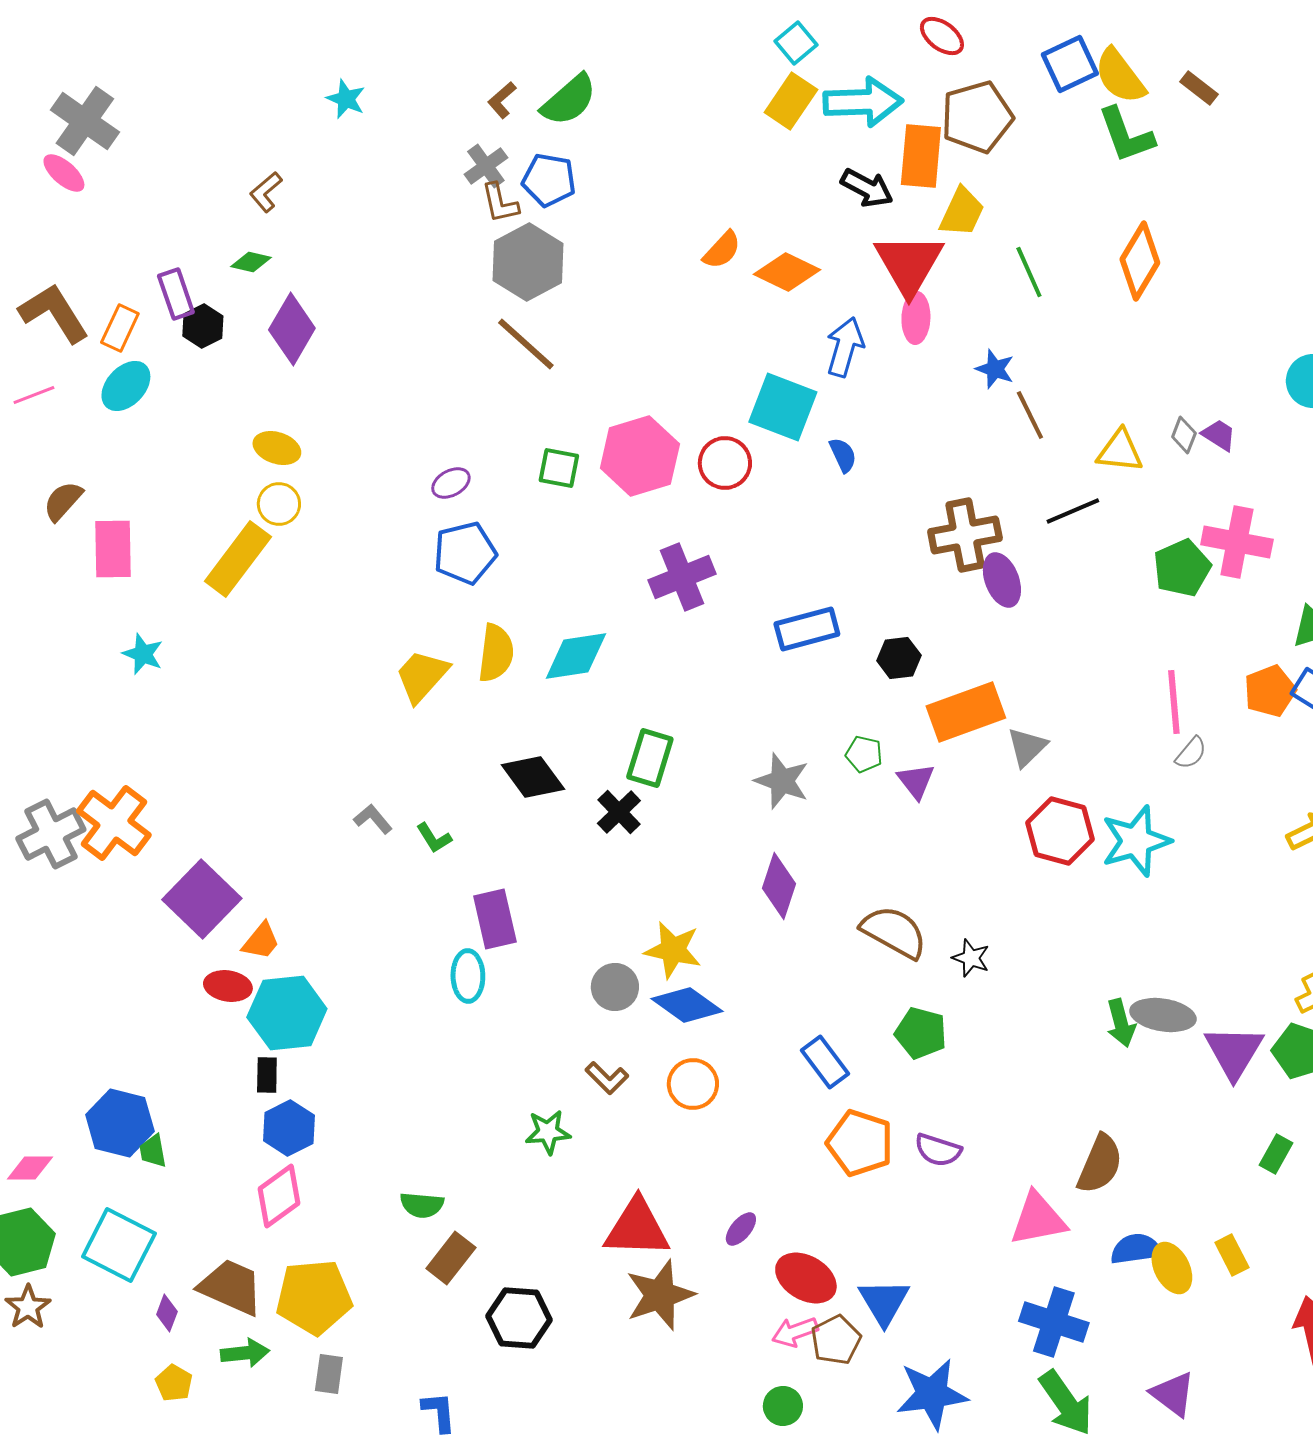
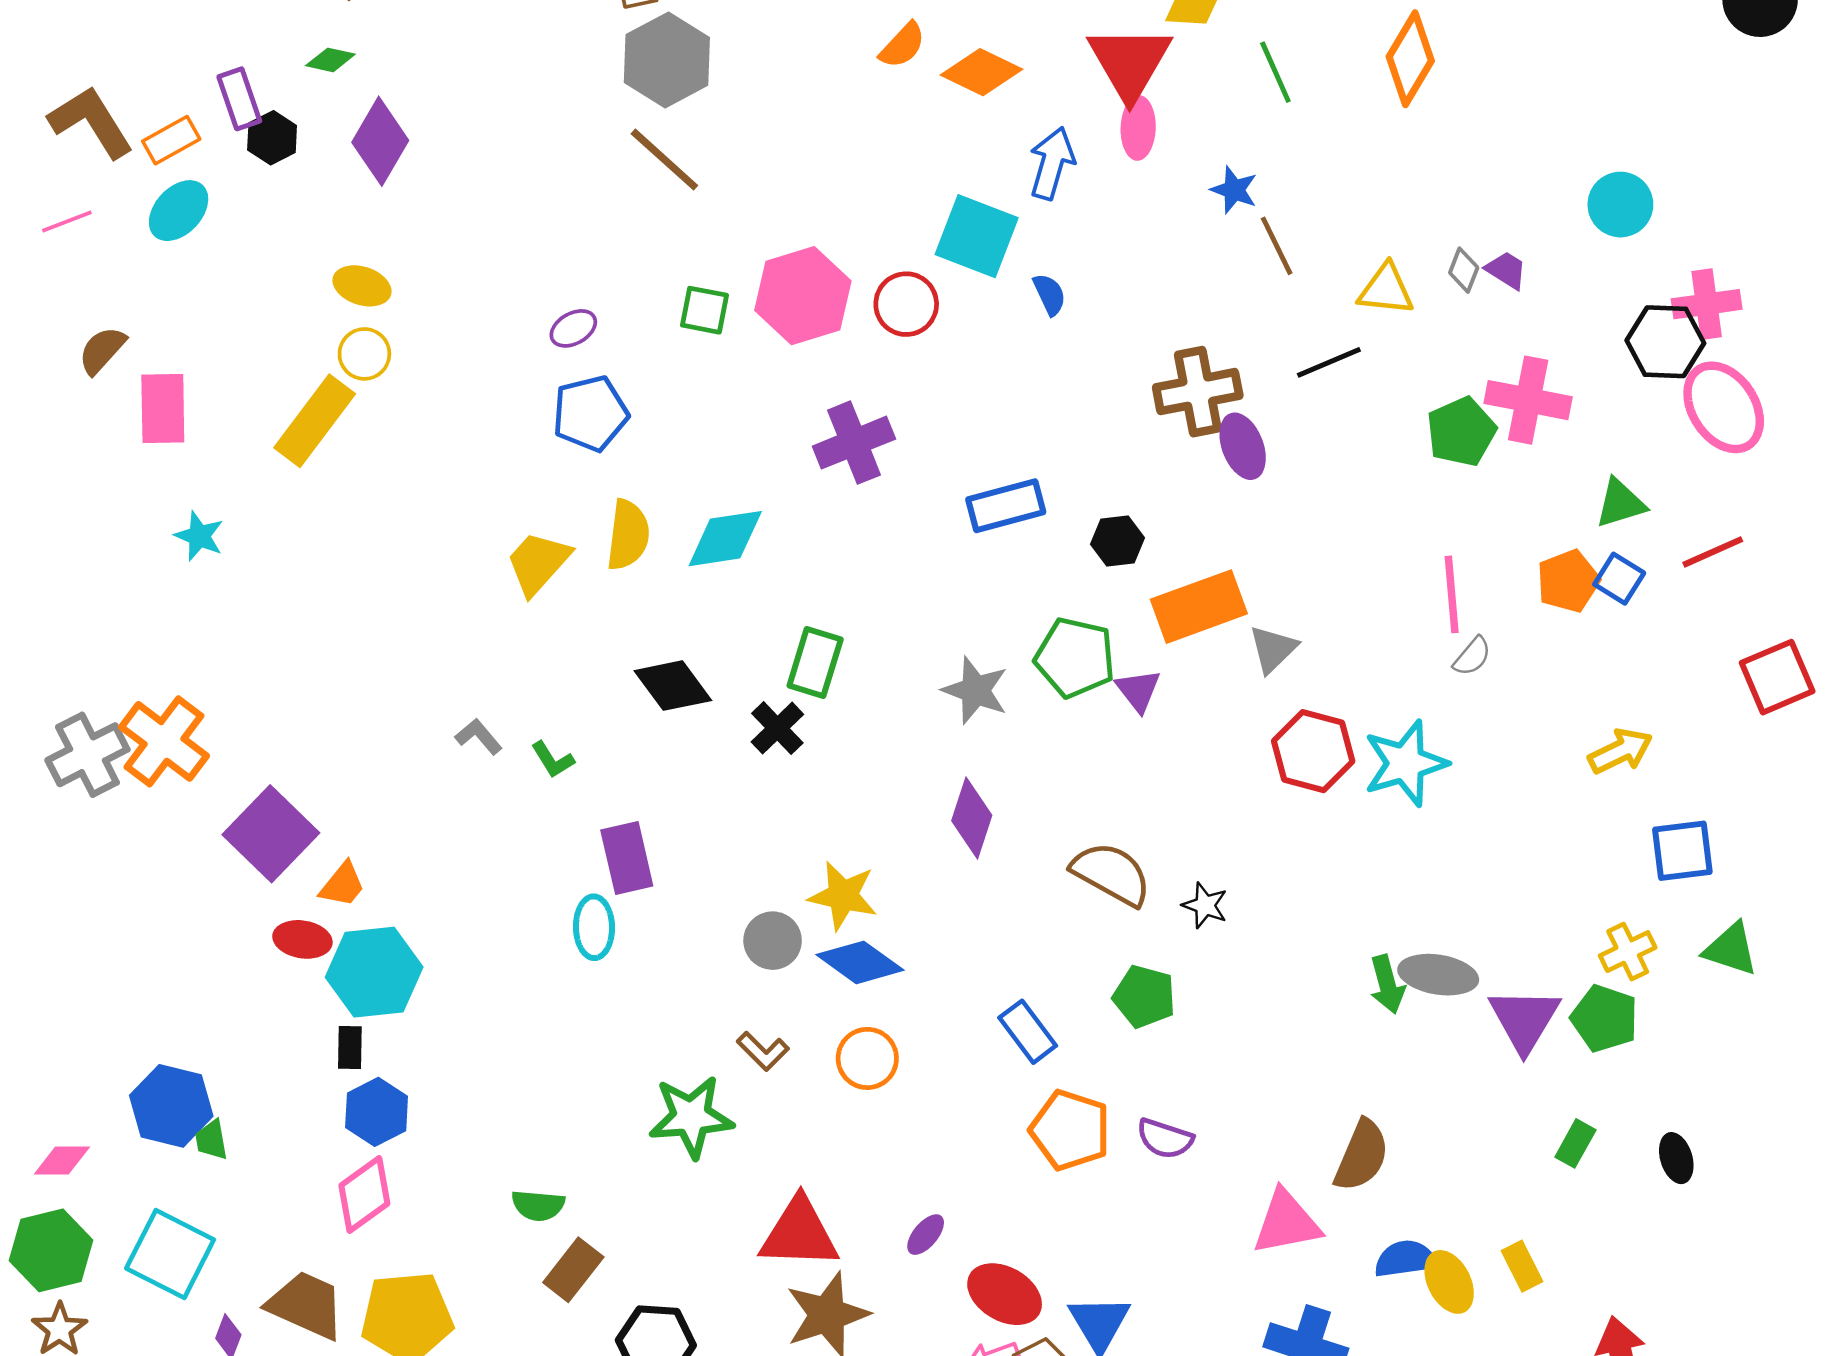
orange rectangle: (120, 328) -> (171, 140), turned 36
green pentagon: (864, 754) -> (1075, 658), size x1.8
green star: (548, 1132) -> (691, 1117), size x1.5

